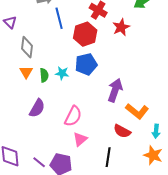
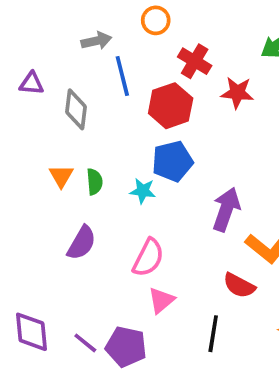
purple triangle: (10, 22) -> (32, 83), turned -40
red star: (121, 27) -> (237, 93), turned 30
gray diamond: (27, 47) -> (76, 109), moved
cyan star: (62, 73) -> (143, 191), moved

